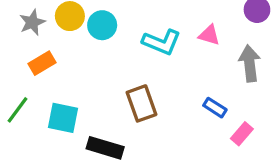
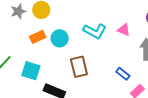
cyan circle: (102, 25) -> (60, 38), moved
orange rectangle: (42, 63) -> (38, 37), moved

